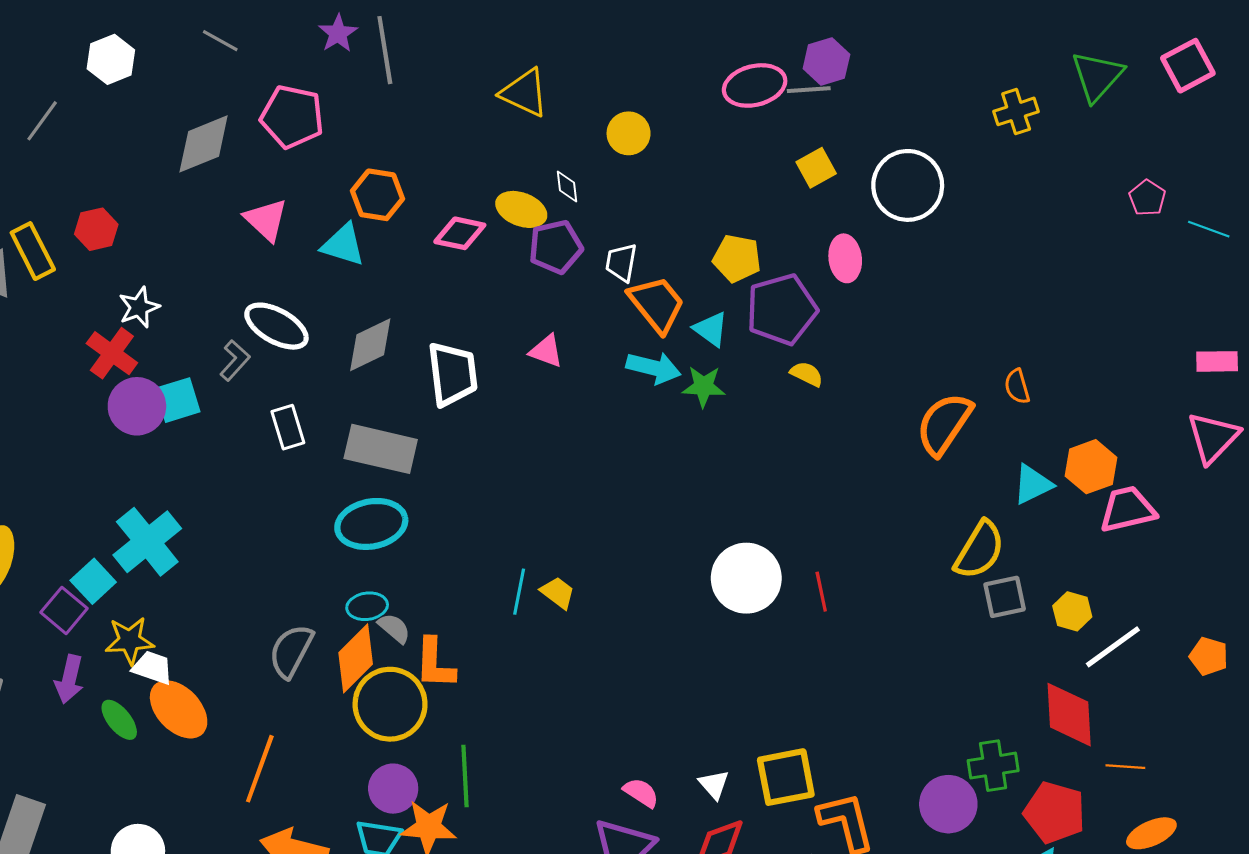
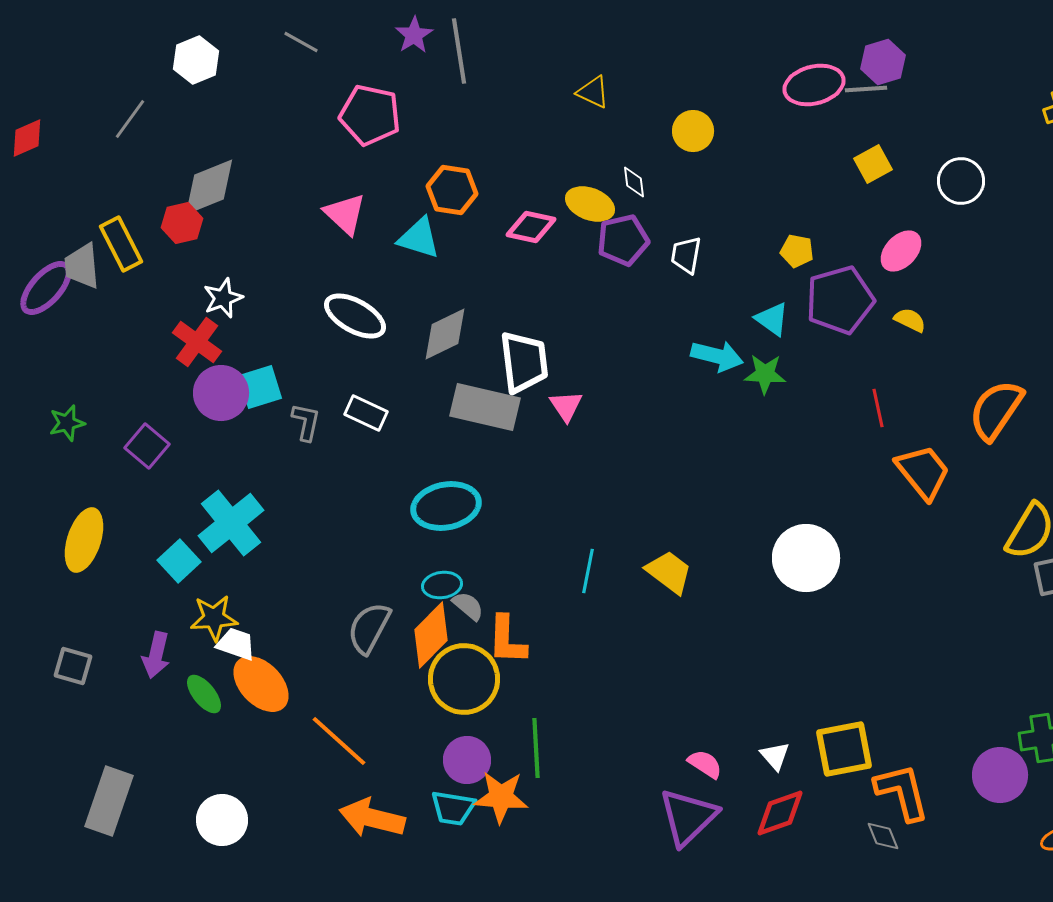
yellow triangle: (524, 93) -> (593, 92), size x0.7
gray diamond: (204, 144) -> (209, 187), moved
white circle: (908, 185) -> (961, 181), size x0.7
yellow pentagon: (737, 258) -> (797, 251), size x0.7
pink ellipse: (845, 258) -> (901, 251), turned 51
orange trapezoid: (657, 304) -> (923, 472), moved
pink triangle: (546, 351) -> (566, 406), moved, turned 36
gray L-shape: (235, 360) -> (306, 422), moved, turned -30
yellow semicircle: (807, 374) -> (910, 320), moved
white rectangle: (288, 427) -> (366, 413), turned -48
gray rectangle: (381, 449) -> (485, 407), moved
red line: (821, 592) -> (878, 408), moved
yellow trapezoid: (558, 593) -> (669, 572), moved, size x1.4
purple square: (64, 610) -> (147, 446), moved
orange line: (260, 769) -> (339, 741), turned -68

